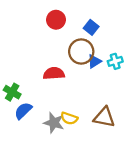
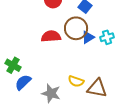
red semicircle: (54, 73) -> (51, 36), moved
yellow semicircle: (69, 118) -> (76, 81), moved

